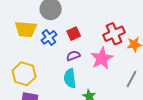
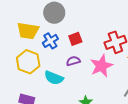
yellow hexagon: (24, 74) -> (28, 62), moved
cyan semicircle: (70, 78) -> (54, 78), moved, turned -66

